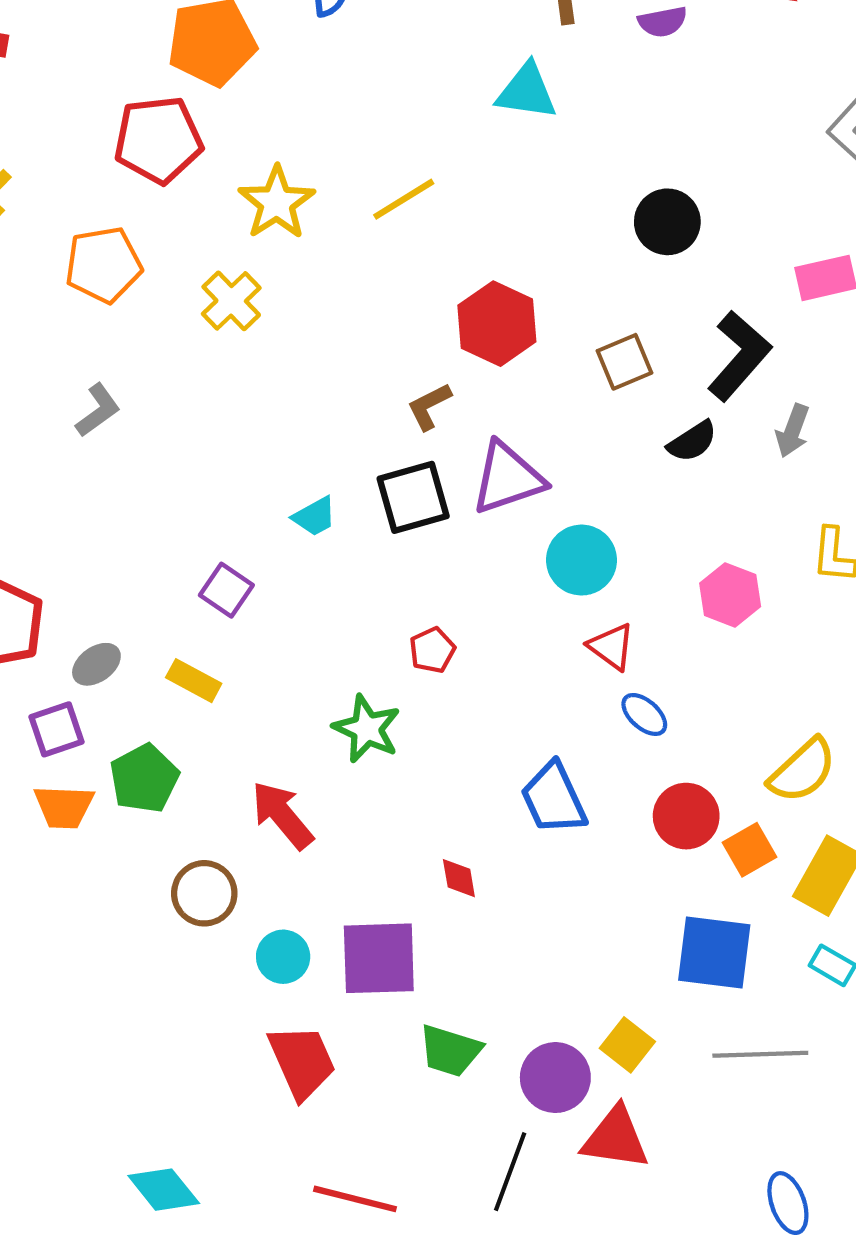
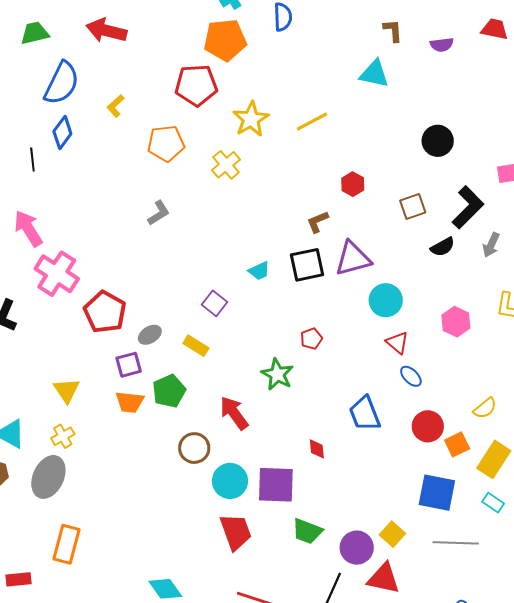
red hexagon: (497, 324) -> (353, 184), size x0.6
yellow semicircle: (802, 771) -> (485, 408), size x0.7
cyan circle: (283, 957) -> (230, 481), size x1.4

